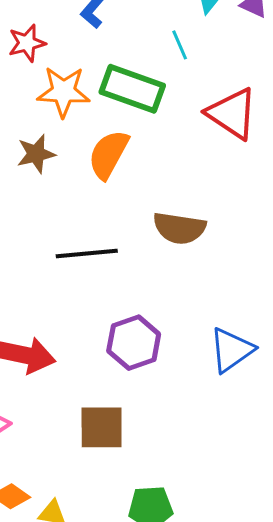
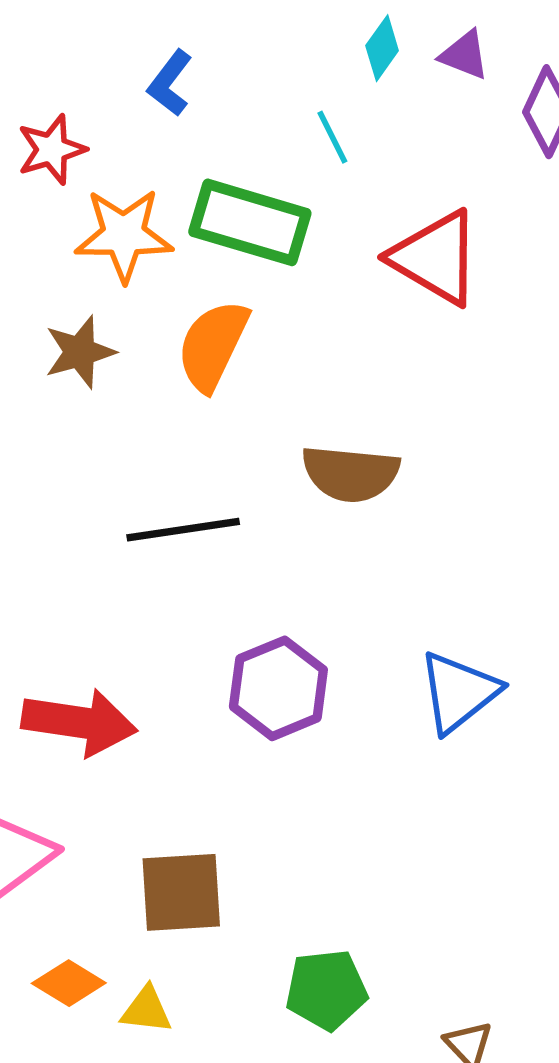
brown square: (102, 427) -> (181, 892), moved

